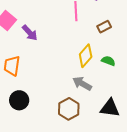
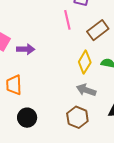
brown rectangle: (104, 27) -> (98, 30), size x1.5
purple arrow: (30, 33) -> (26, 49), turned -36

